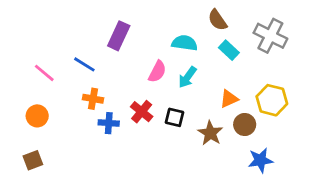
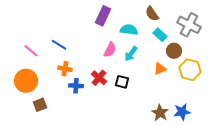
purple rectangle: (119, 36) -> (103, 16), moved
orange circle: (37, 116) -> (26, 81), size x1.5
brown circle: (245, 125) -> (174, 51), moved
brown star: (210, 133) -> (160, 113), moved
brown square: (33, 160) -> (40, 105), moved

